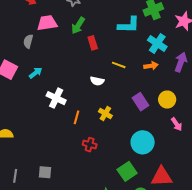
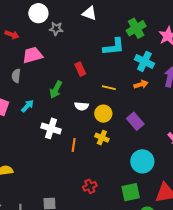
green arrow: (78, 26) -> (56, 90), moved
white semicircle: (97, 81) -> (81, 106), moved
yellow circle: (167, 100) -> (103, 114), moved
red cross: (90, 145) -> (90, 186), moved, turned -32
green square: (127, 171) -> (131, 192), turned 30

